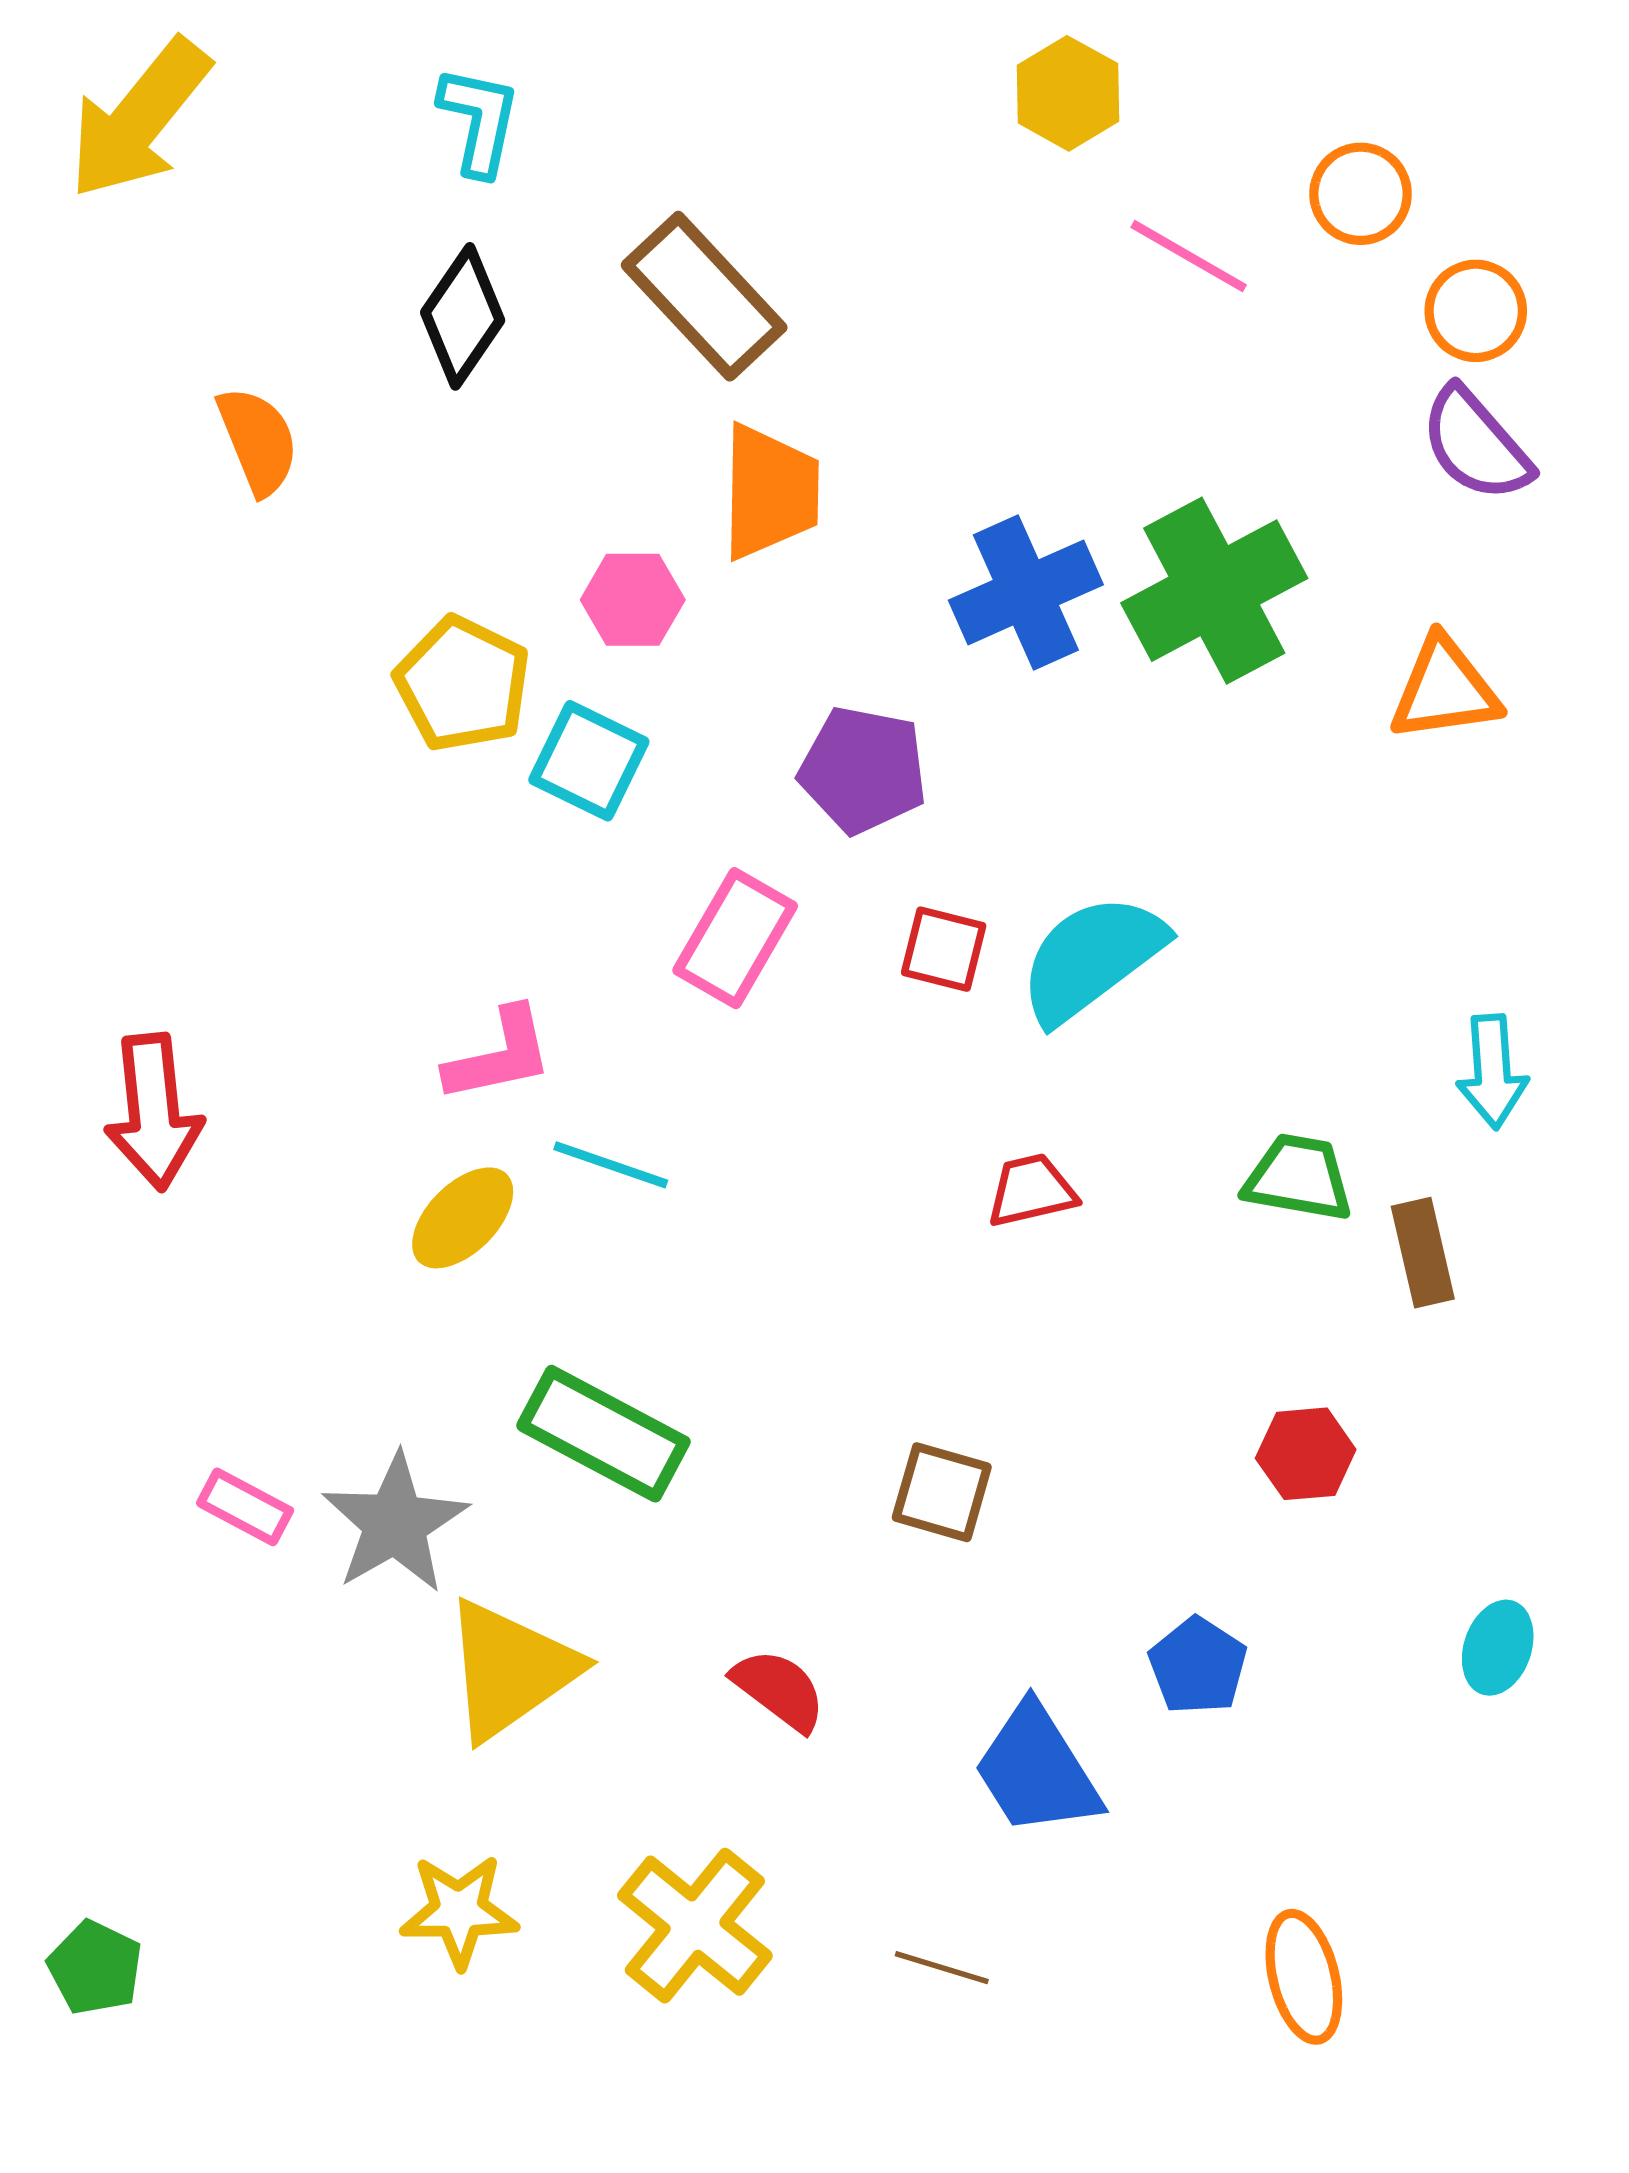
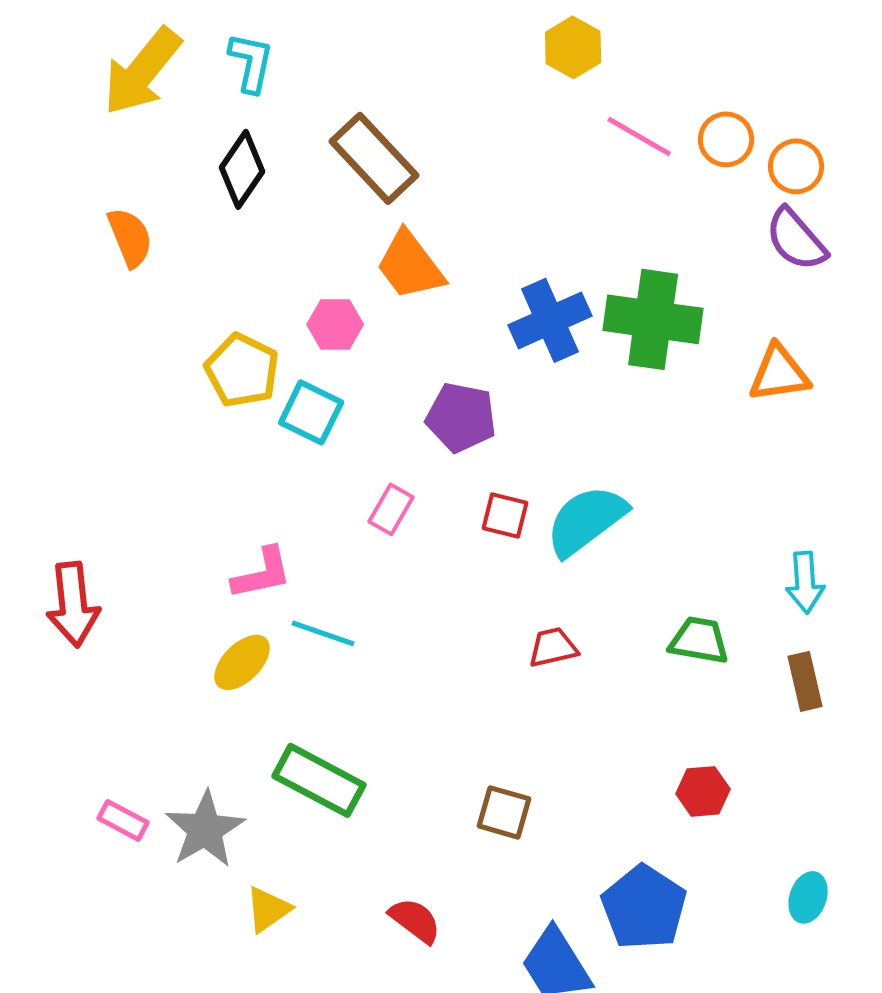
yellow arrow: (139, 119) -> (142, 71), moved
orange circle: (1361, 194) -> (726, 139), moved
orange trapezoid: (770, 492) -> (410, 265), turned 142
green cross: (1214, 591) -> (653, 319), turned 36
pink rectangle: (735, 938) -> (391, 509), size x0.7
brown rectangle: (1423, 1253) -> (805, 681), moved
blue pentagon: (1198, 1666) -> (644, 907), size x1.6
yellow triangle: (510, 1670) -> (268, 909), size x0.6

